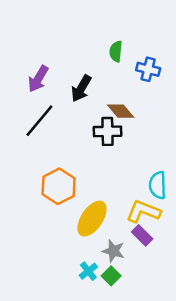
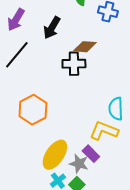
brown diamond: (121, 111) -> (85, 47), turned -45
yellow ellipse: (92, 219) -> (55, 155), moved
purple rectangle: (142, 235) -> (91, 154), moved

